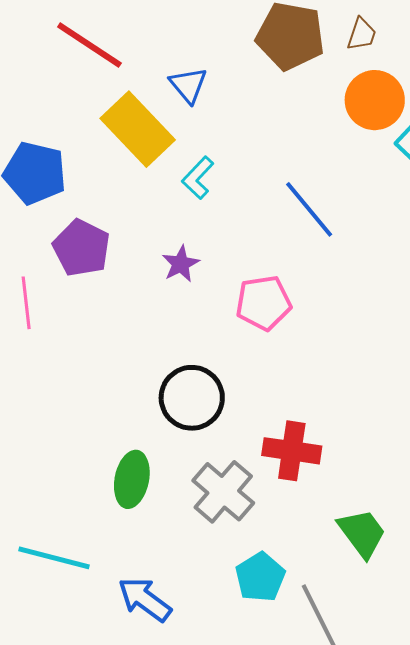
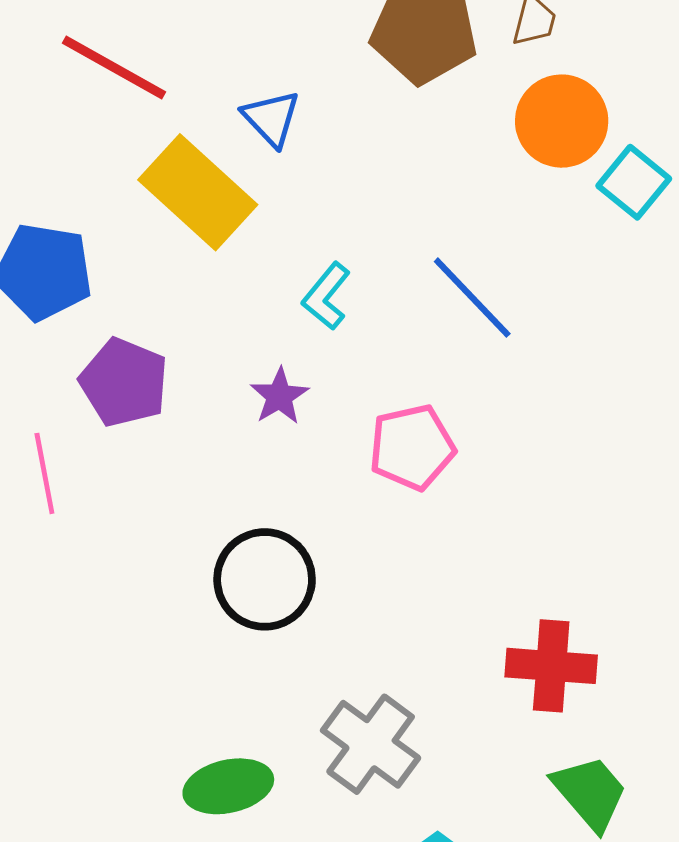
cyan L-shape: (198, 178) -> (326, 296), moved
black circle: (192, 398) -> (265, 579), moved
red cross: (292, 451) -> (551, 666), moved
green ellipse: (132, 479) -> (228, 786), moved, turned 70

